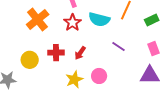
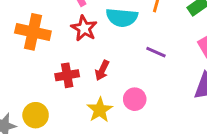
orange cross: (38, 20) -> (33, 32), turned -30
yellow circle: (30, 60) -> (36, 115), moved

